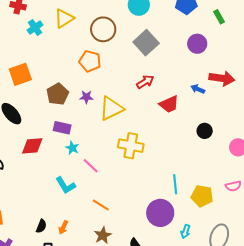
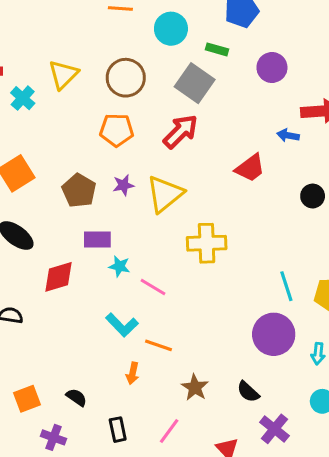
green rectangle: (219, 17) -> (217, 49), moved, turned -32
red arrow: (145, 82) -> (180, 132), moved, size x1.4
orange line: (101, 205) -> (159, 345), moved
black semicircle: (41, 226) -> (77, 397), moved, turned -64
orange arrow: (63, 227) -> (133, 373), moved

